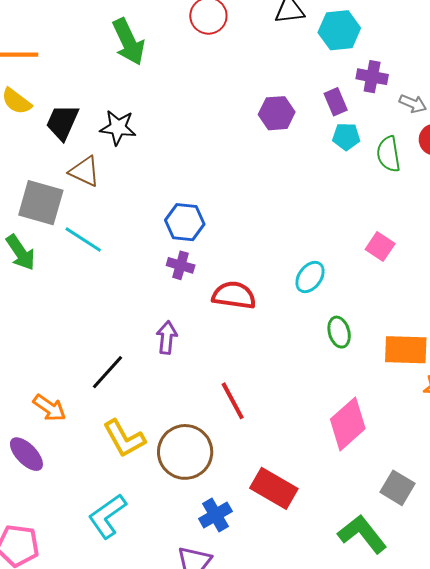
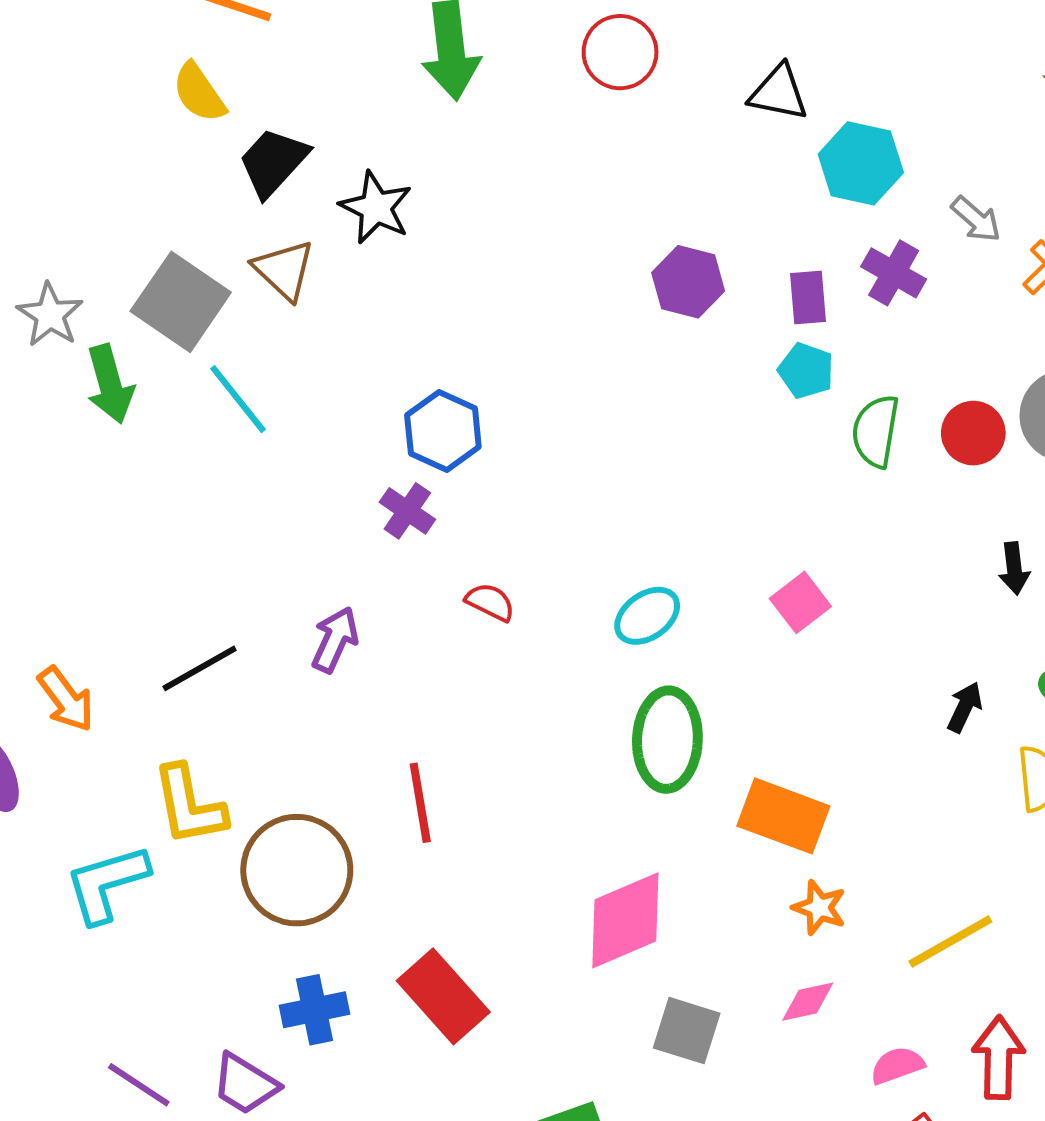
gray arrow: (413, 104) -> (976, 219), moved
red semicircle: (234, 295) -> (490, 602), size x0.6
green ellipse: (339, 332) -> (667, 740), size x1.6
gray square: (397, 488) -> (687, 1031), moved, turned -32
cyan L-shape: (107, 516) -> (107, 884), moved

